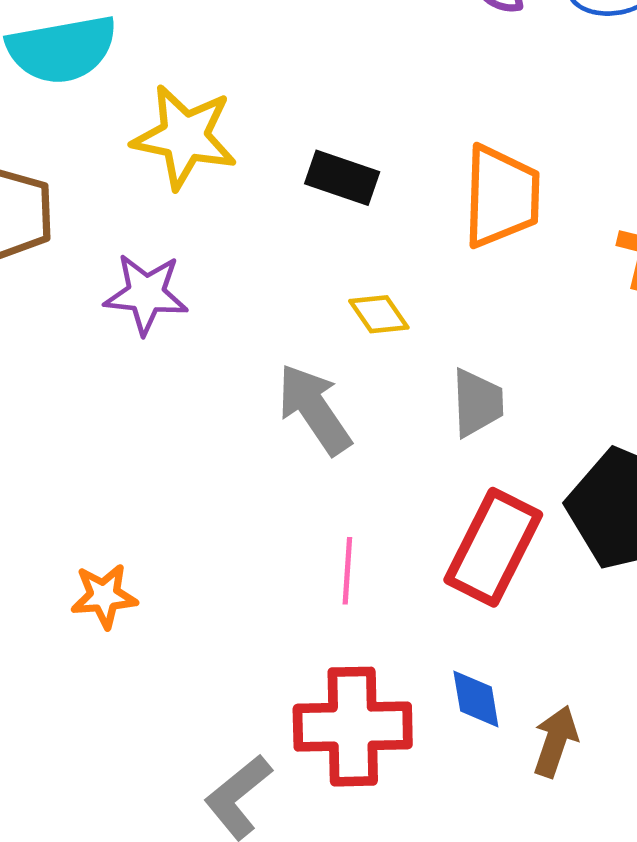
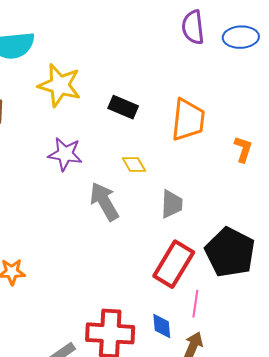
purple star: (146, 294) -> (65, 154), moved
pink line: (347, 571) -> (195, 304), moved

